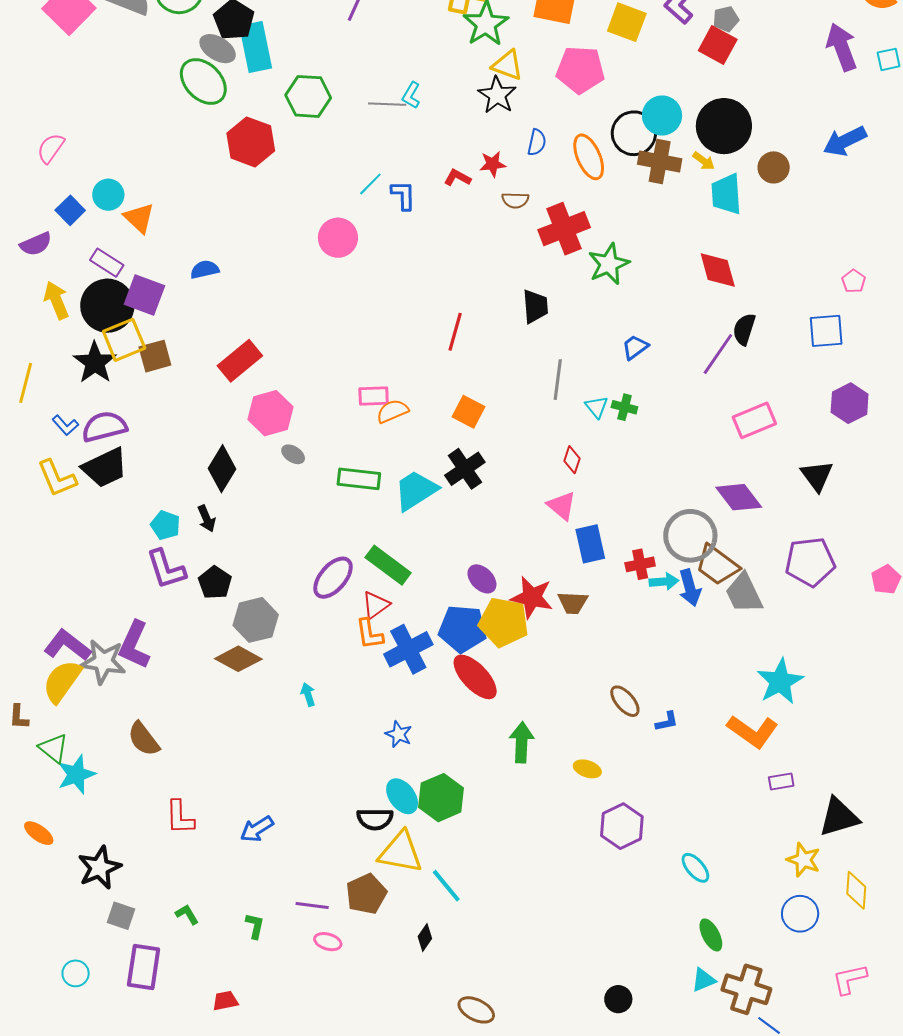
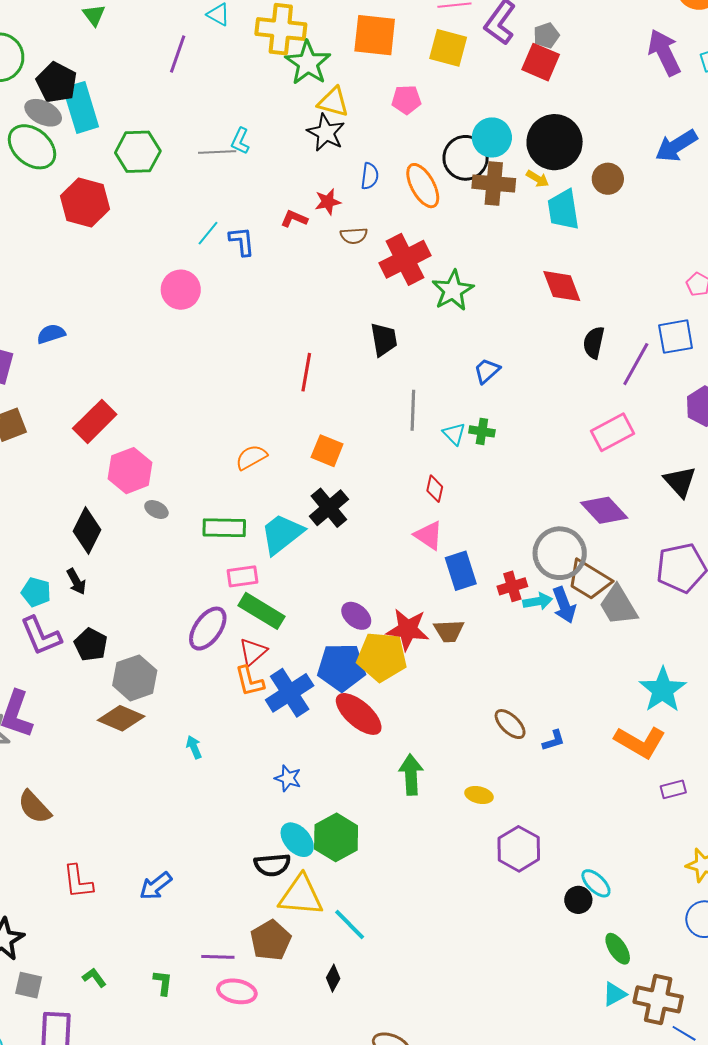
pink pentagon: (580, 70) -> (406, 100), size x0.6
purple line: (718, 354) -> (636, 364), moved
pink rectangle: (374, 396) -> (242, 576), moved
pink ellipse: (328, 942) -> (237, 991), size x1.4
black circle: (618, 999) -> (578, 900), moved

